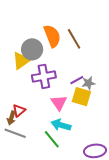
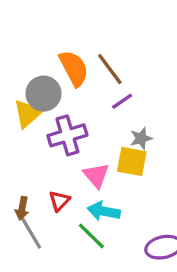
purple line: (77, 80) -> (122, 101), moved
red triangle: (19, 111) -> (59, 201), moved
gray line: (15, 133) -> (31, 233), turned 45

